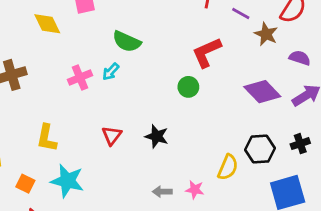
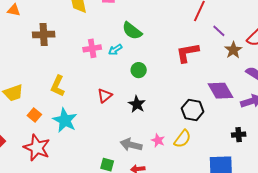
green circle: (188, 87) -> (139, 70), moved
black hexagon: (260, 149) -> (193, 110), moved
pink star: (195, 190) -> (158, 140), moved
gray arrow: (162, 192) -> (131, 145), size x1.5

